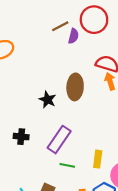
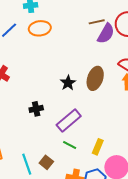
purple semicircle: (73, 36) -> (106, 34), size x1.5
black cross: (21, 137) -> (36, 109), turned -32

